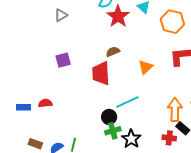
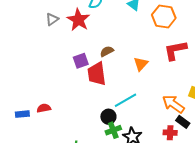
red star: (118, 16) -> (78, 20), moved
purple square: (63, 60) -> (81, 61), moved
orange arrow: (175, 110) -> (173, 104), turned -50

